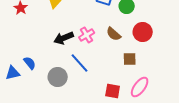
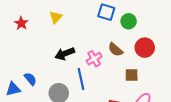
pink cross: (87, 35) -> (94, 59), moved
blue line: (80, 63) -> (81, 79), turned 30

